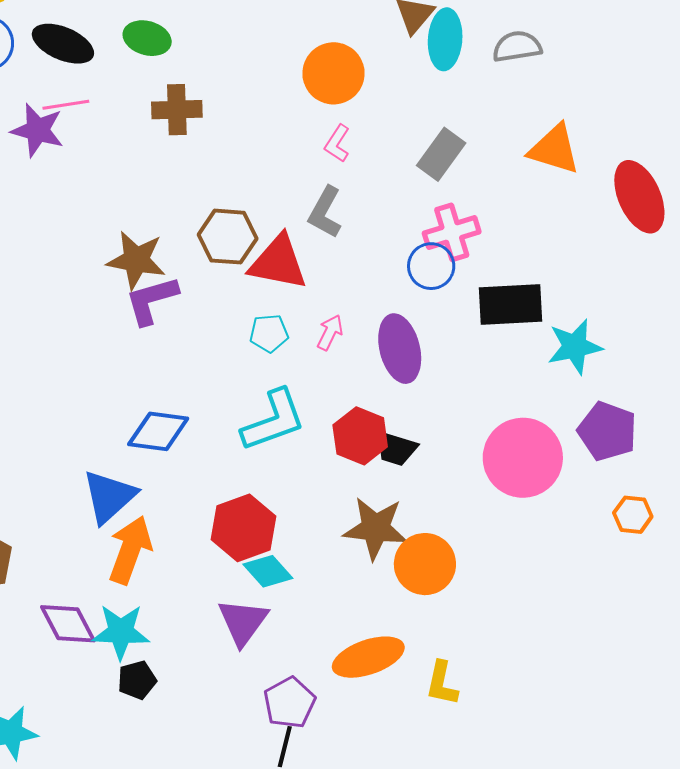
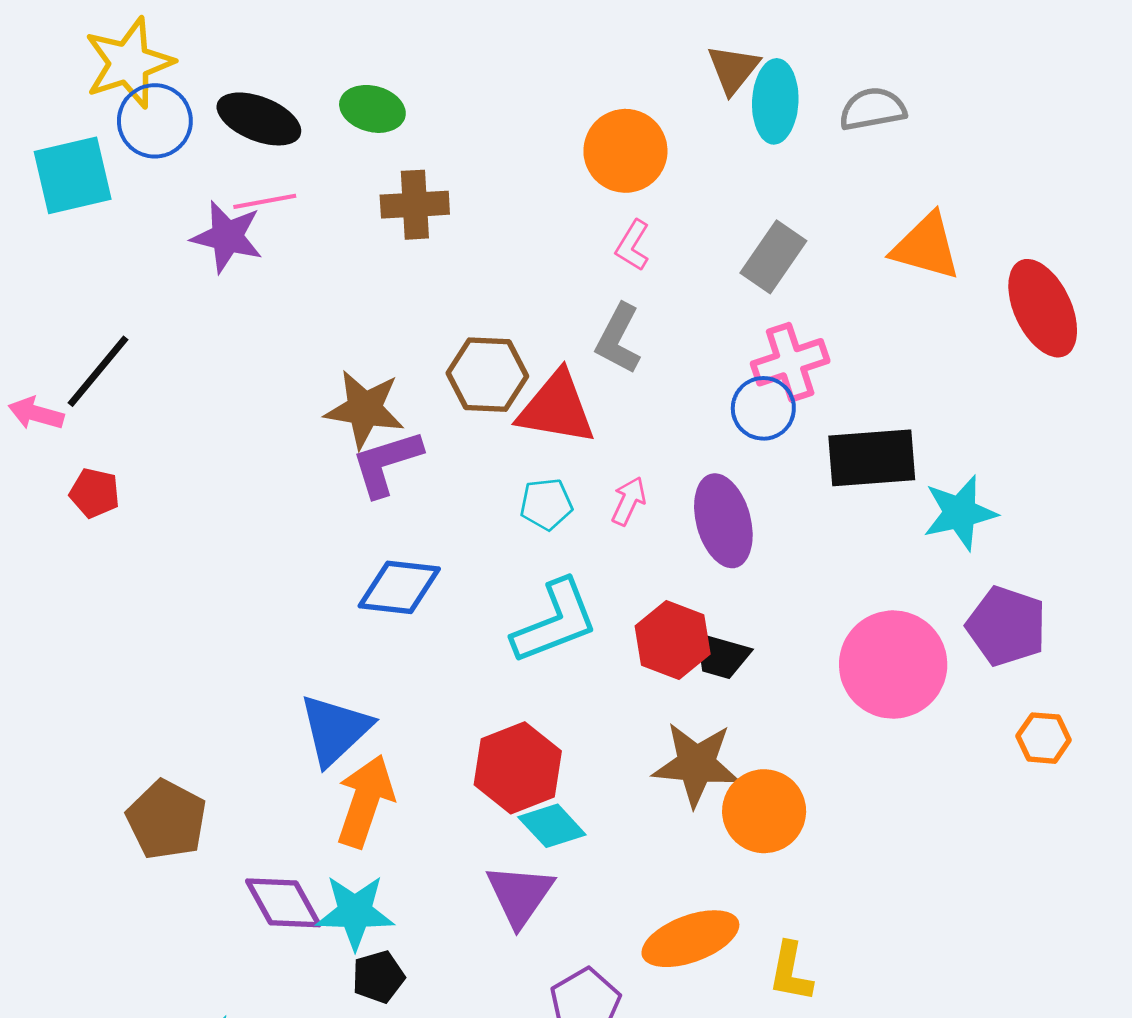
blue diamond: (158, 431) -> (399, 587), moved

